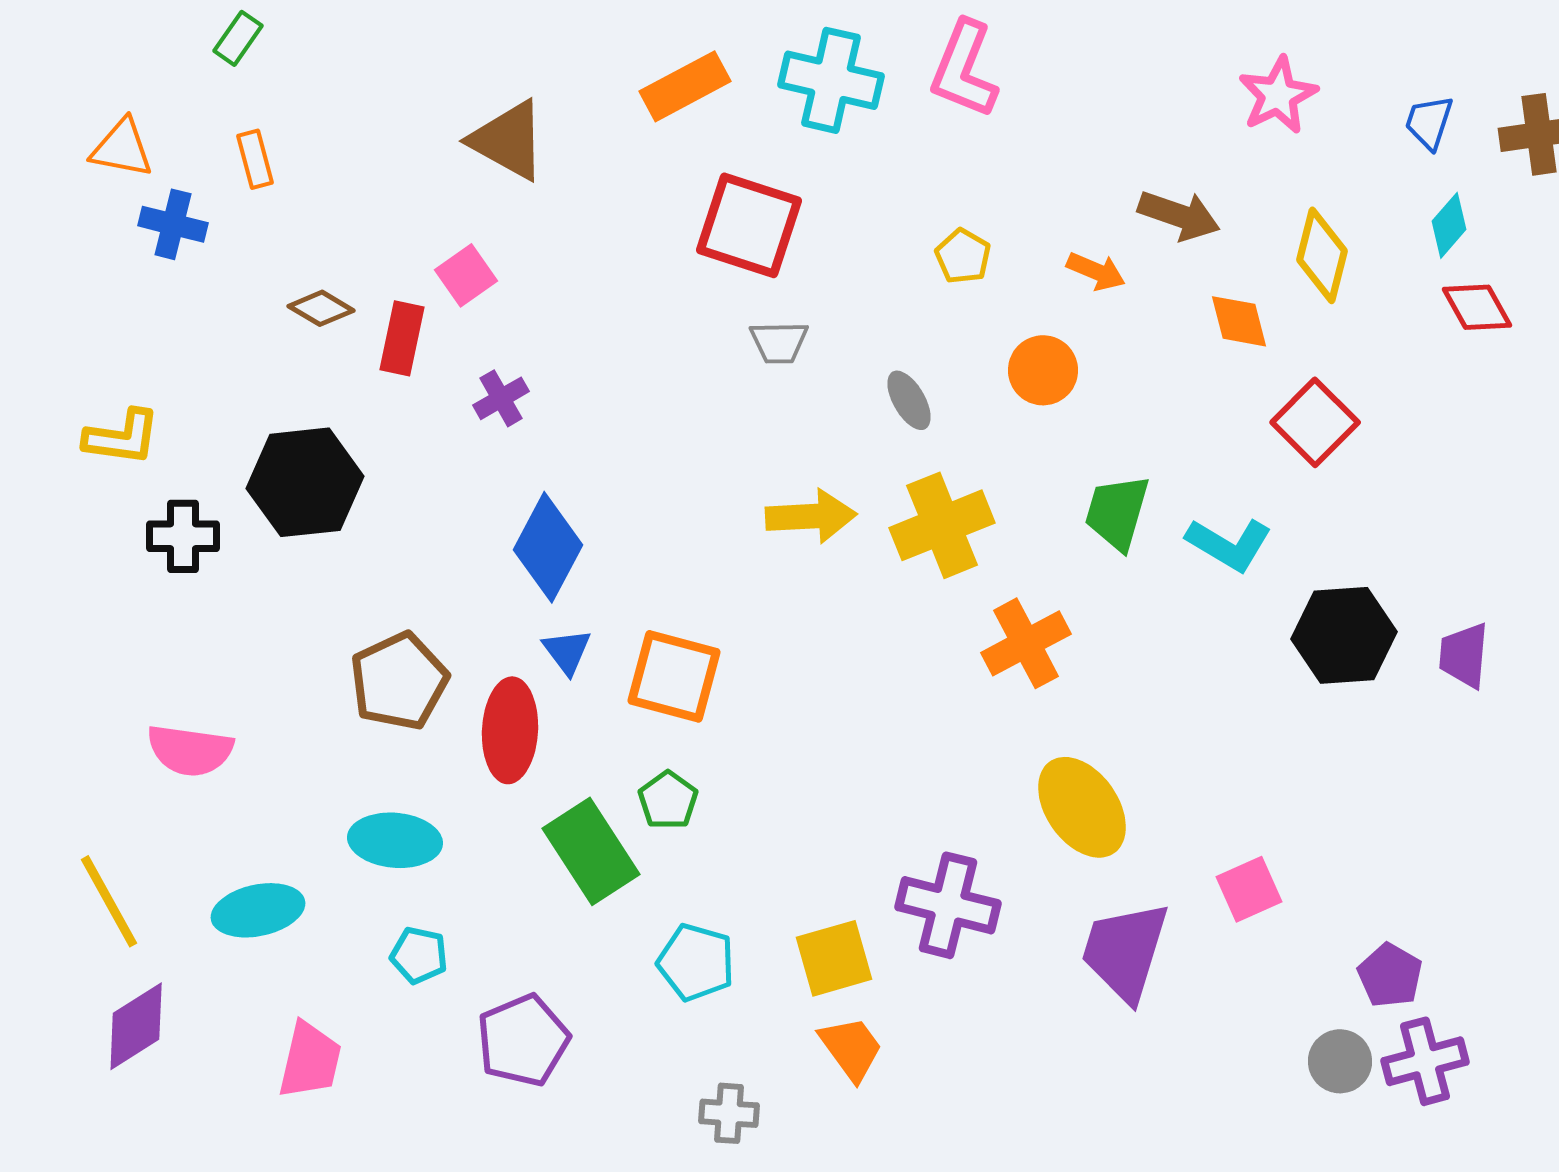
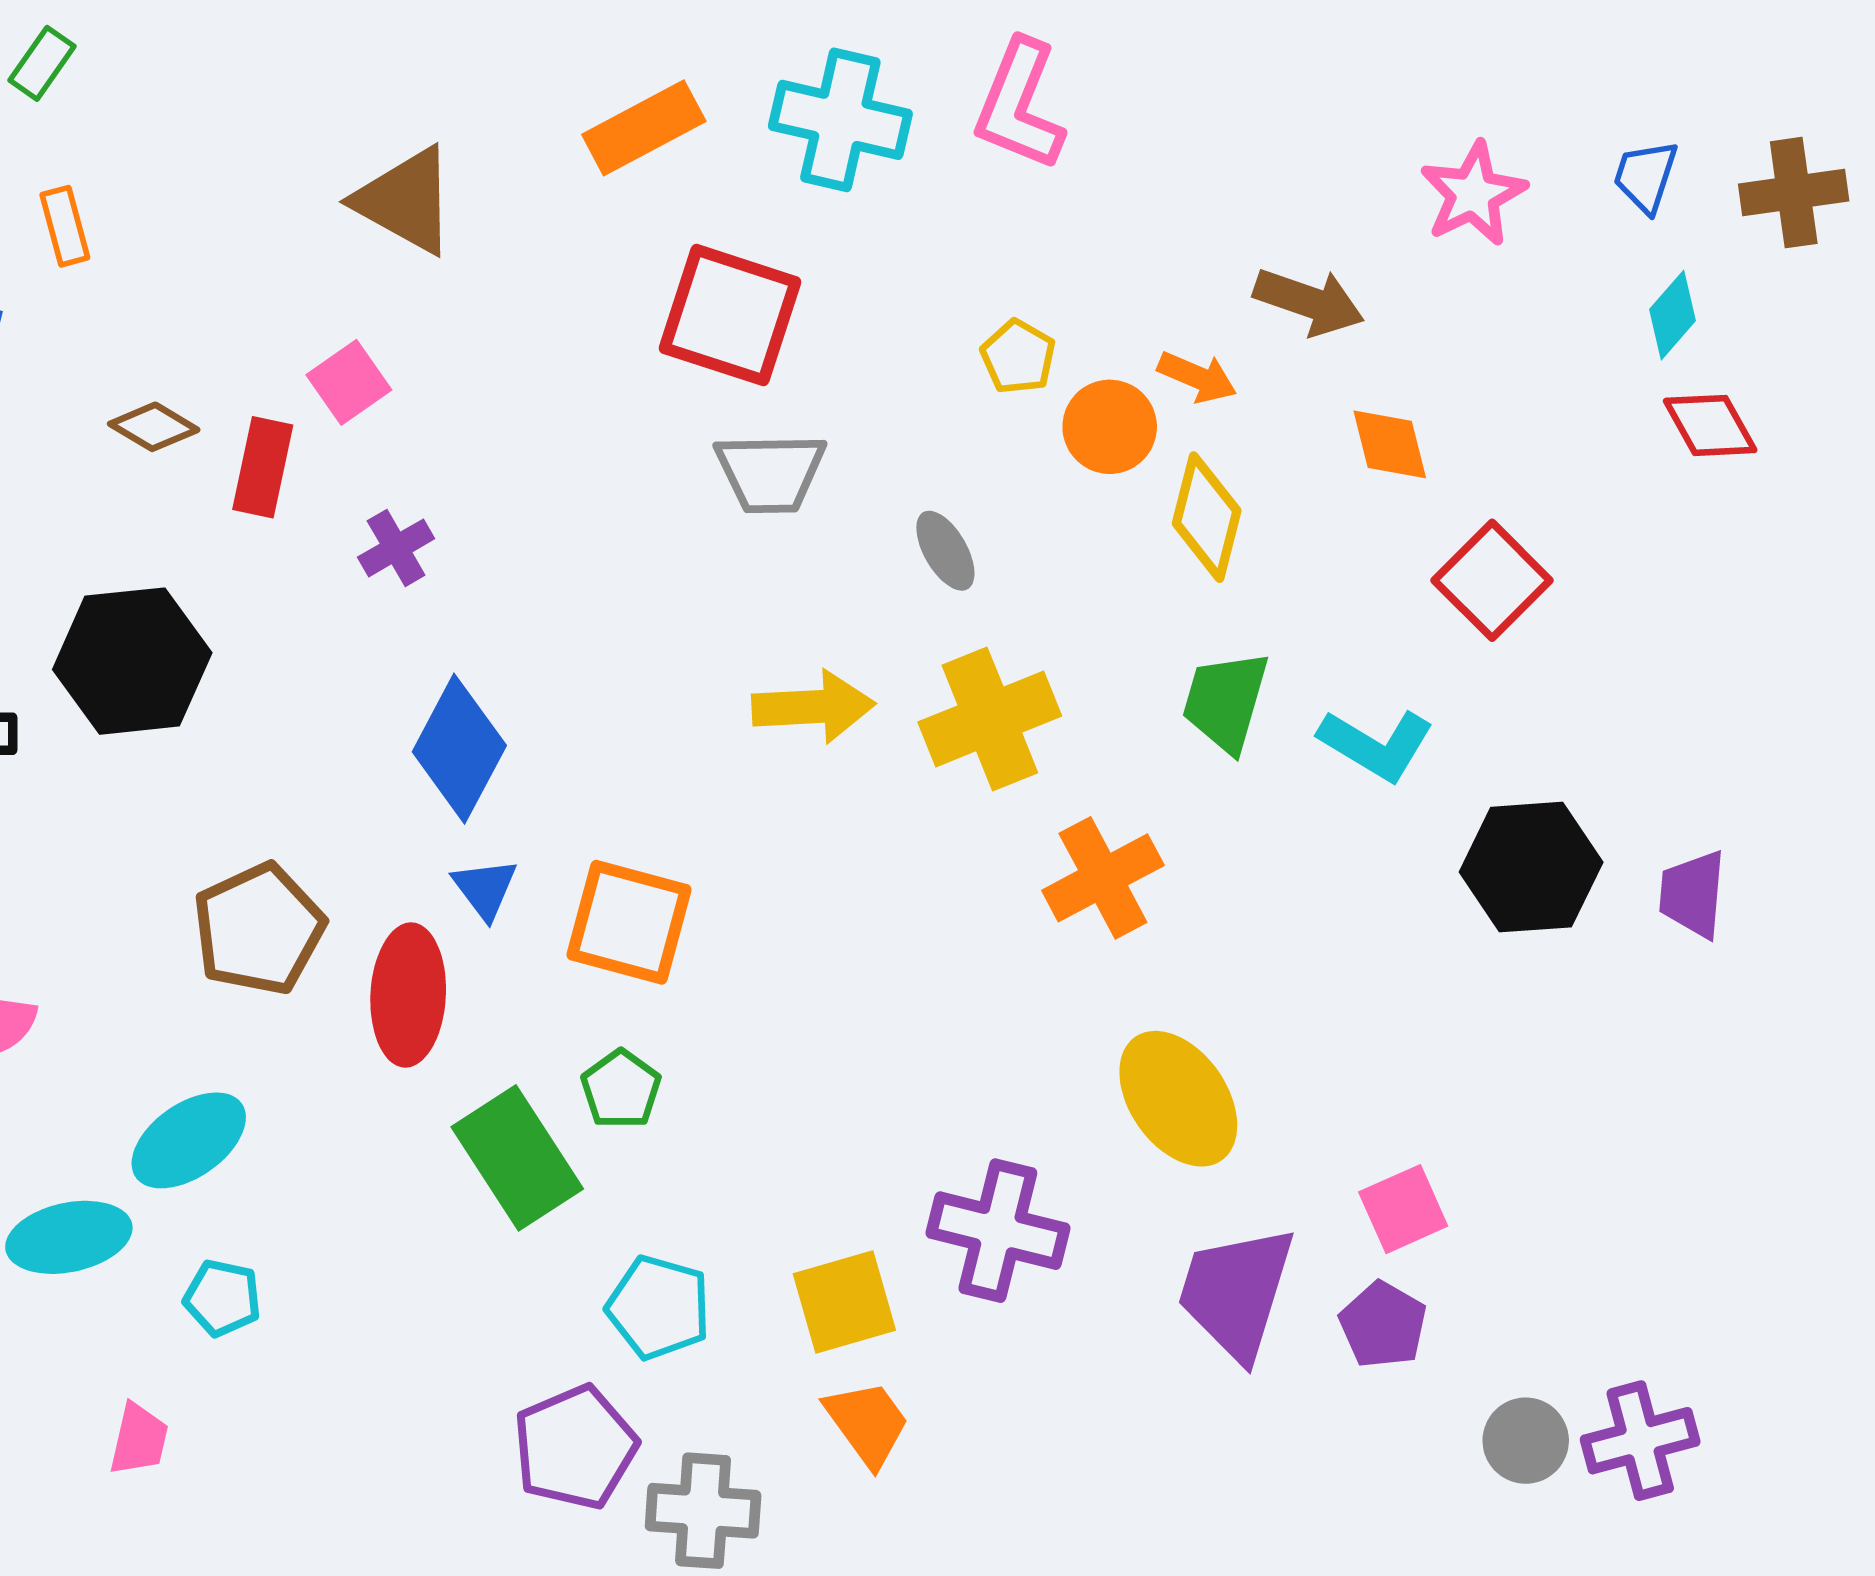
pink star: (1278, 95) -> (1473, 194), moved
yellow diamond: (1322, 255) -> (1207, 517), moved
gray trapezoid: (779, 342) -> (770, 473), size x1.4
orange circle: (1043, 370) -> (1110, 427), moved
cyan ellipse: (395, 840) -> (189, 1140), moved, turned -40
cyan pentagon: (419, 955) -> (222, 1298), moved
purple pentagon: (1390, 975) -> (1383, 1325), moved
purple pentagon: (523, 1040) -> (575, 1447), moved
pink trapezoid: (310, 1060) -> (139, 1439), size x0.7
gray cross: (729, 1113) -> (703, 1511), size x1.4

